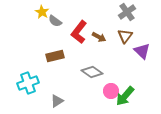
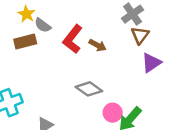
brown triangle: (125, 36) -> (140, 35), moved
purple triangle: (142, 51) -> (151, 63), turned 42
brown rectangle: (55, 56) -> (25, 41), moved

